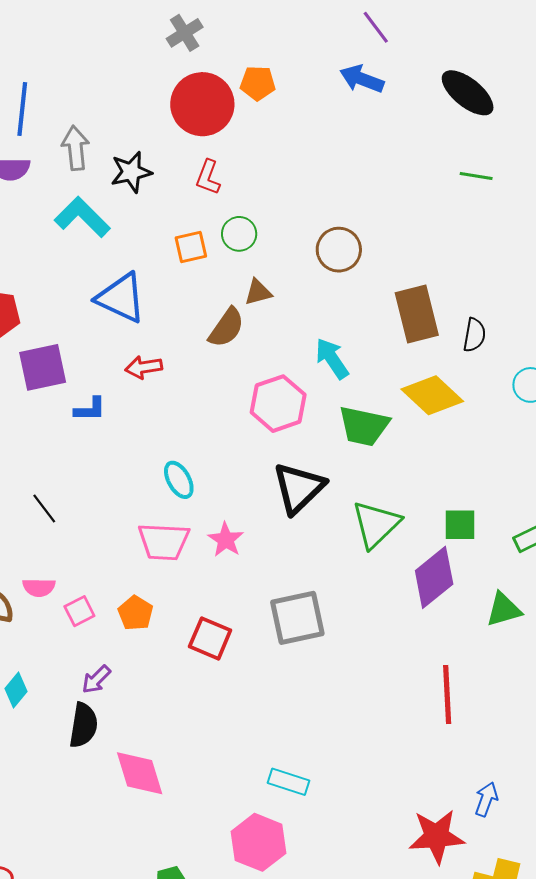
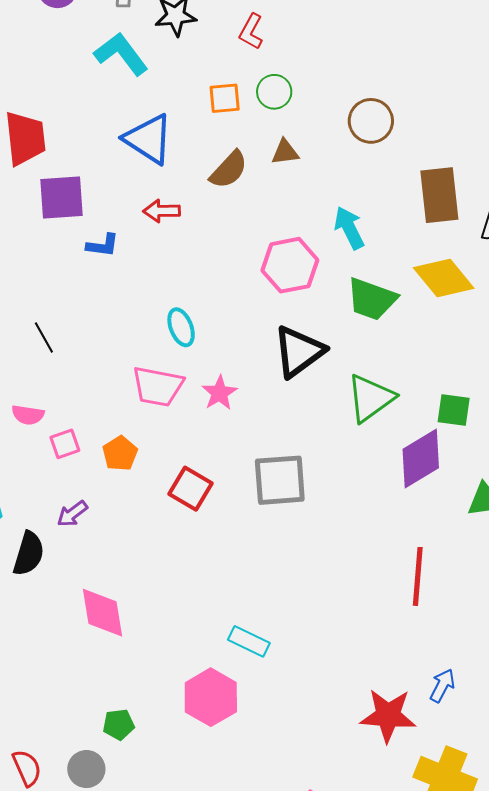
brown semicircle: (226, 328) -> (229, 170), moved
black semicircle: (83, 725) -> (29, 554), moved

